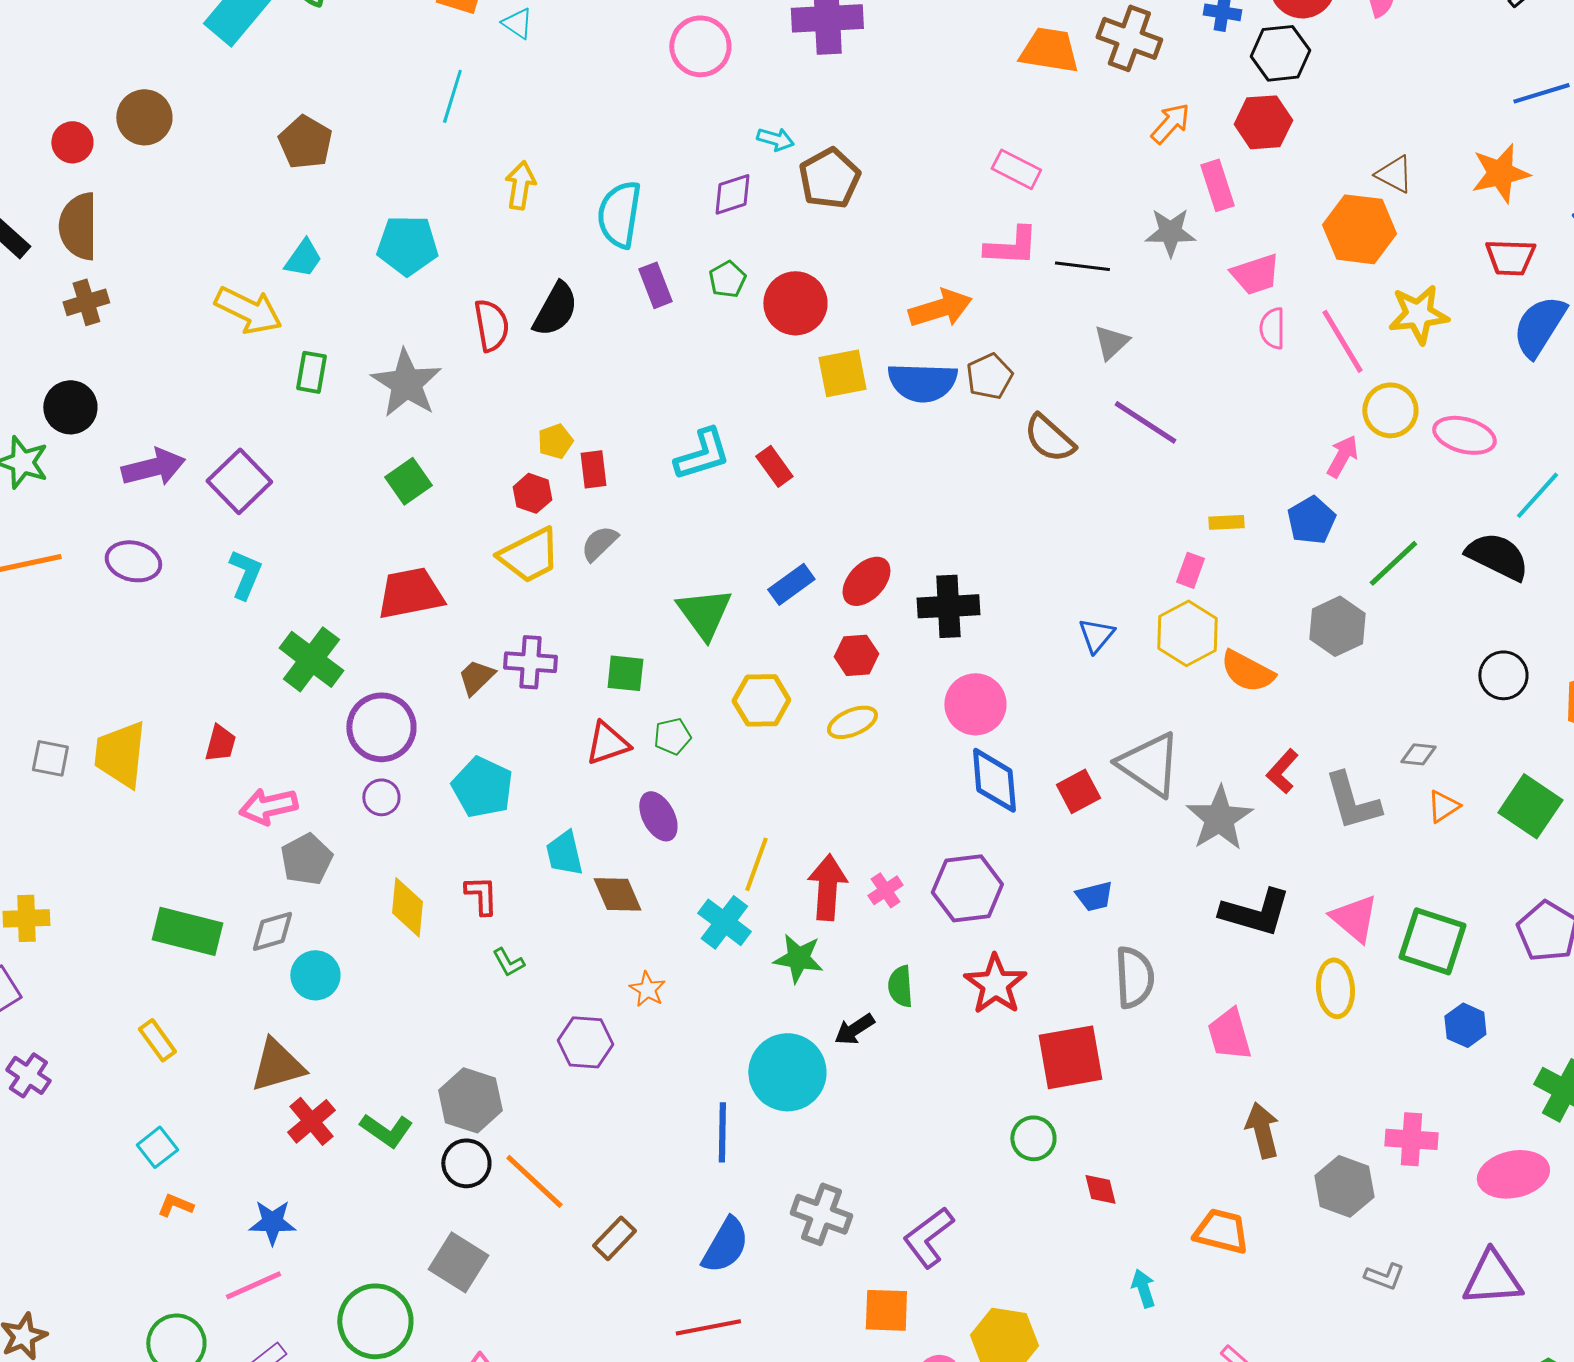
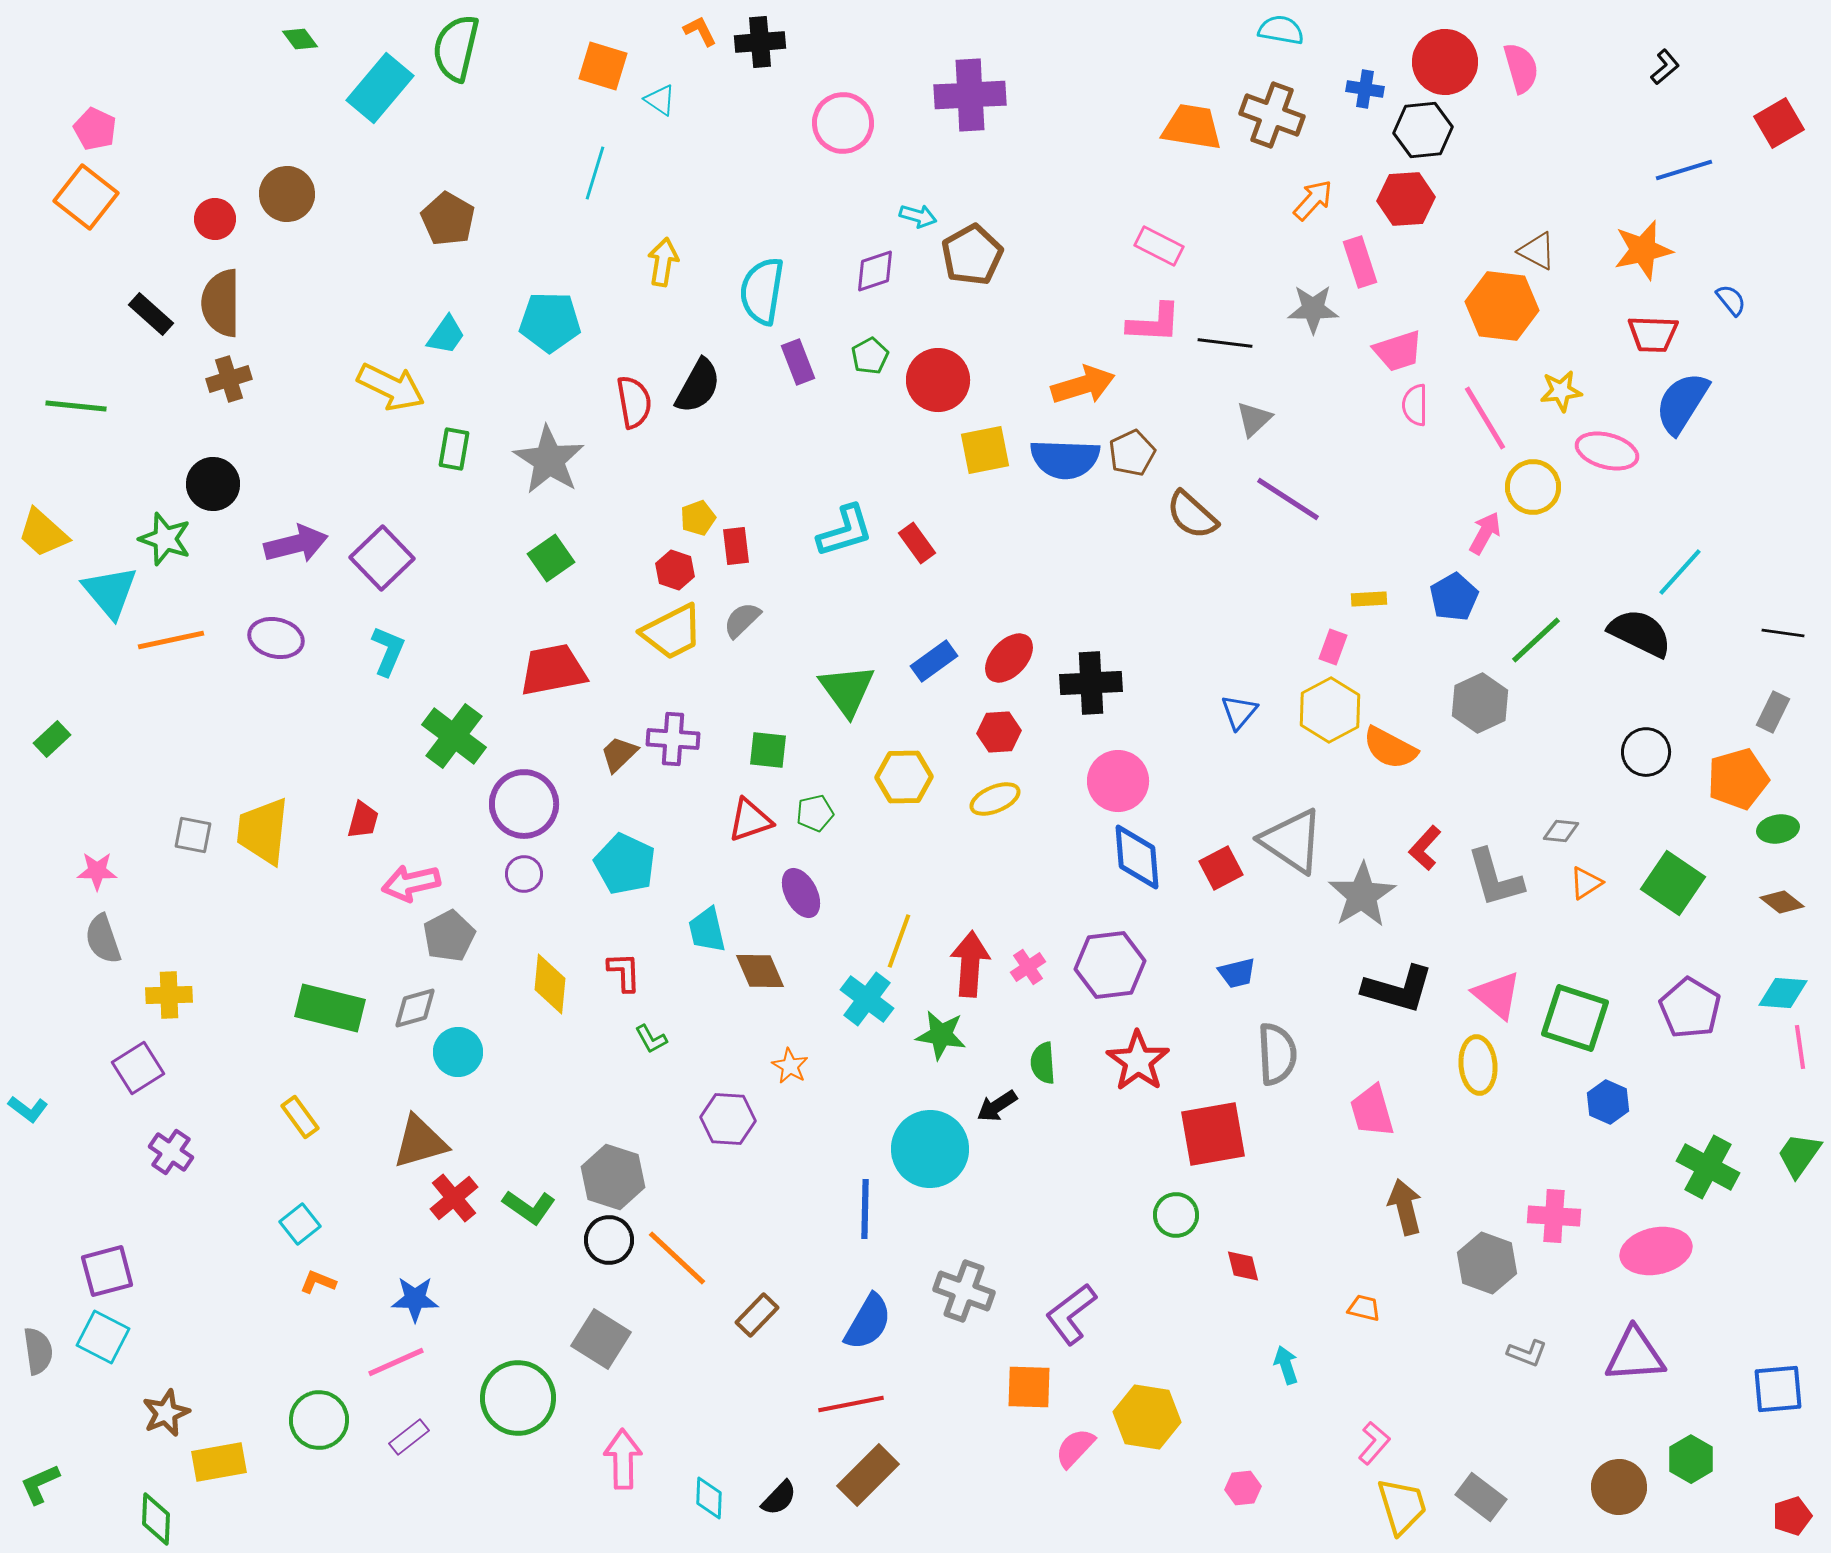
yellow star: (1418, 314) -> (1561, 391), size x0.7
pink ellipse: (1464, 435) -> (1607, 451), moved
orange trapezoid: (1221, 1231) -> (1364, 1308), size x0.6

